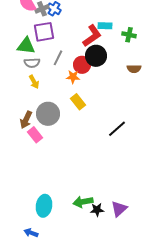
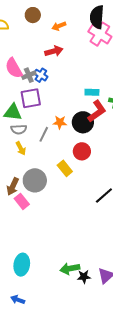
red L-shape: (92, 36) -> (97, 111), moved
gray line: (58, 58) -> (44, 134), moved
red circle: (82, 65) -> (82, 151), moved
orange star: (73, 77) -> (60, 122), moved
cyan ellipse: (44, 206) -> (22, 265), moved

